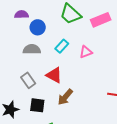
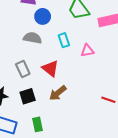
cyan rectangle: (62, 46) -> (64, 40), turned -72
black square: (37, 105) -> (28, 96), turned -35

